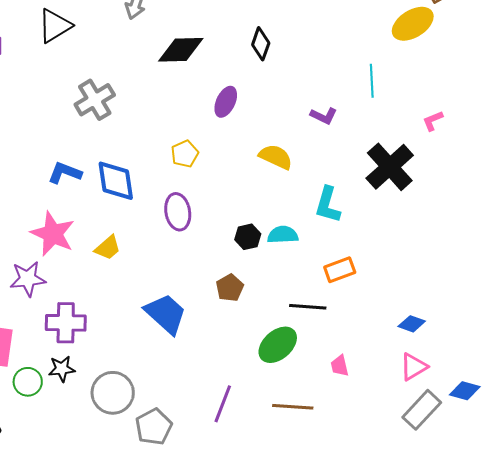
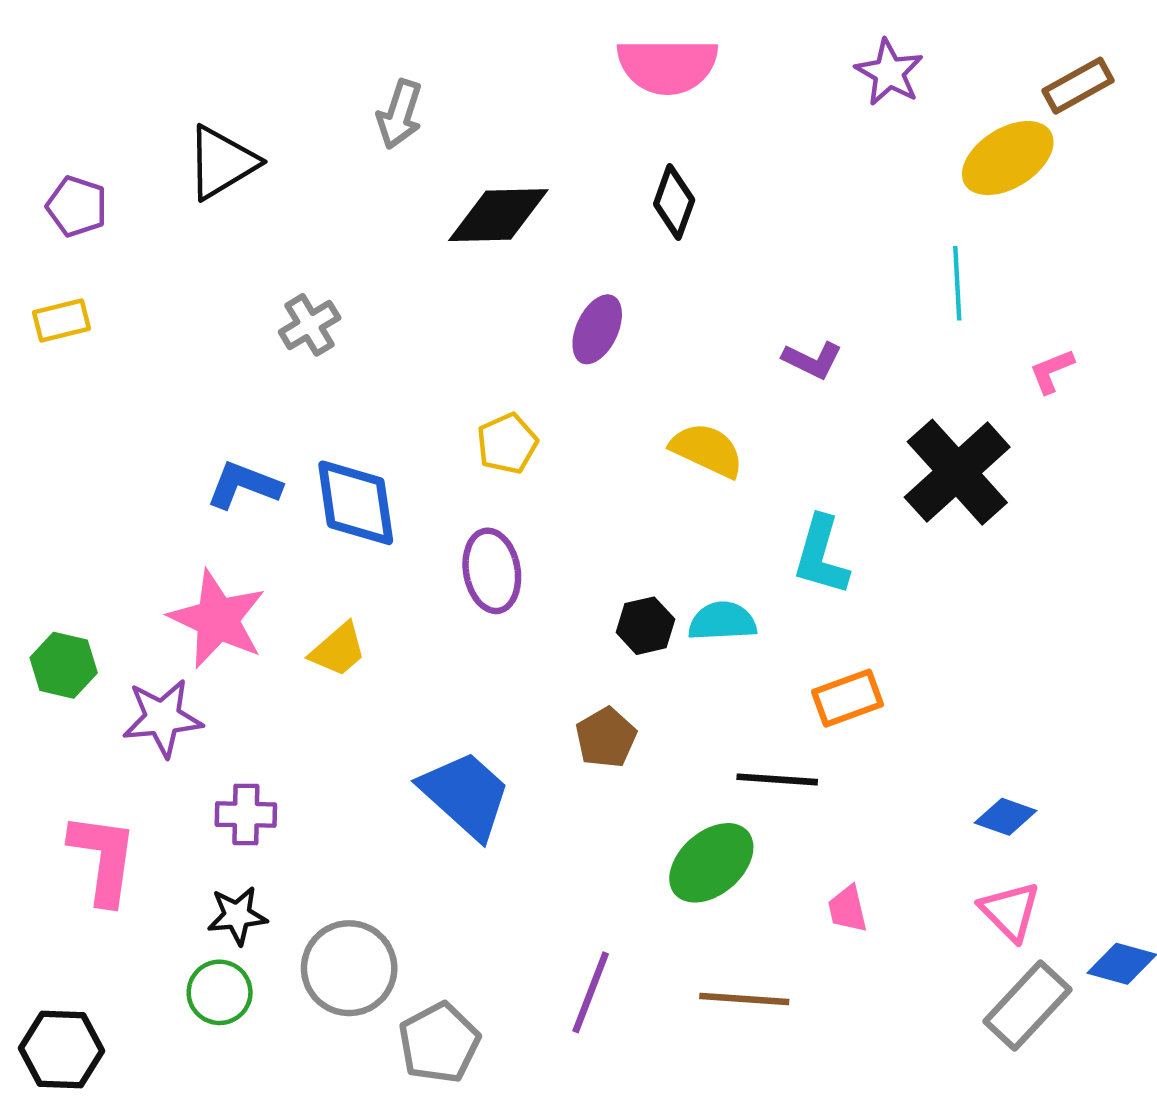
cyan line: (372, 81) -> (957, 283), moved
gray cross: (95, 100) -> (310, 325), size x0.7
purple cross: (66, 323) -> (246, 815), size x0.7
pink triangle: (414, 367) -> (1010, 911), turned -44
green circle: (28, 382) -> (220, 992), moved

